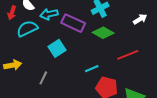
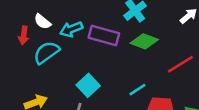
cyan square: (57, 48) -> (88, 85), moved

